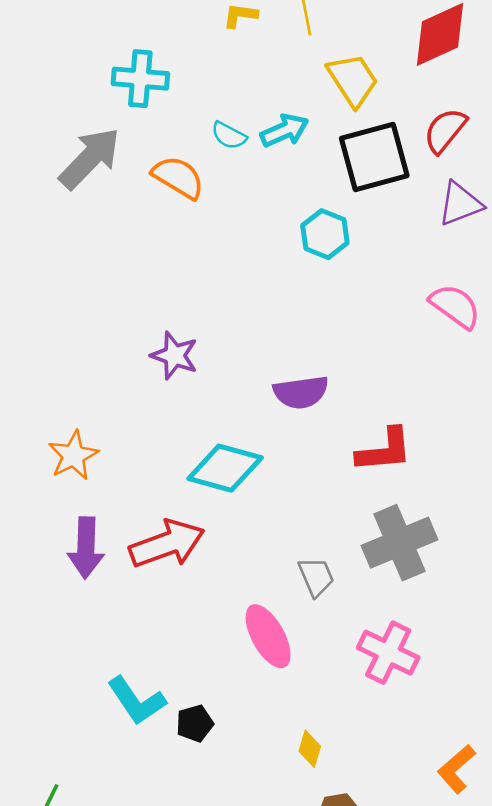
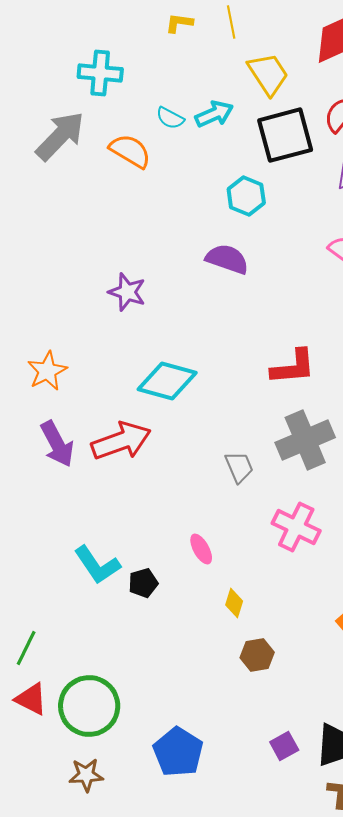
purple semicircle: (301, 392) -> (227, 259), moved, turned -153
purple arrow: (86, 548) -> (57, 444), turned -30
pink ellipse: (268, 636) -> (201, 549), moved, size x0.6

